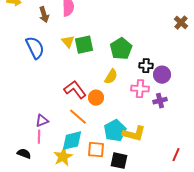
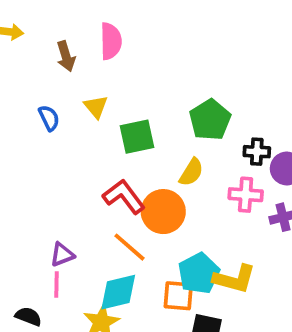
yellow triangle: (68, 42) -> (96, 107), moved
green square: (84, 45) -> (137, 137), moved
blue semicircle: (35, 48) -> (49, 118), size x0.6
orange circle: (96, 98) -> (163, 212), size x1.5
orange square: (96, 150) -> (178, 296), moved

